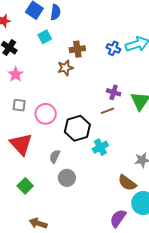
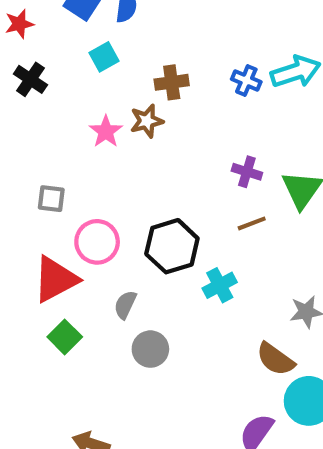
pink star: (16, 74) -> (106, 131), moved
brown line: (108, 111) -> (252, 223), moved
pink circle: (46, 114) -> (97, 242), moved
red triangle: (21, 144) -> (55, 279), turned 45
green square: (25, 186) -> (65, 337), moved

